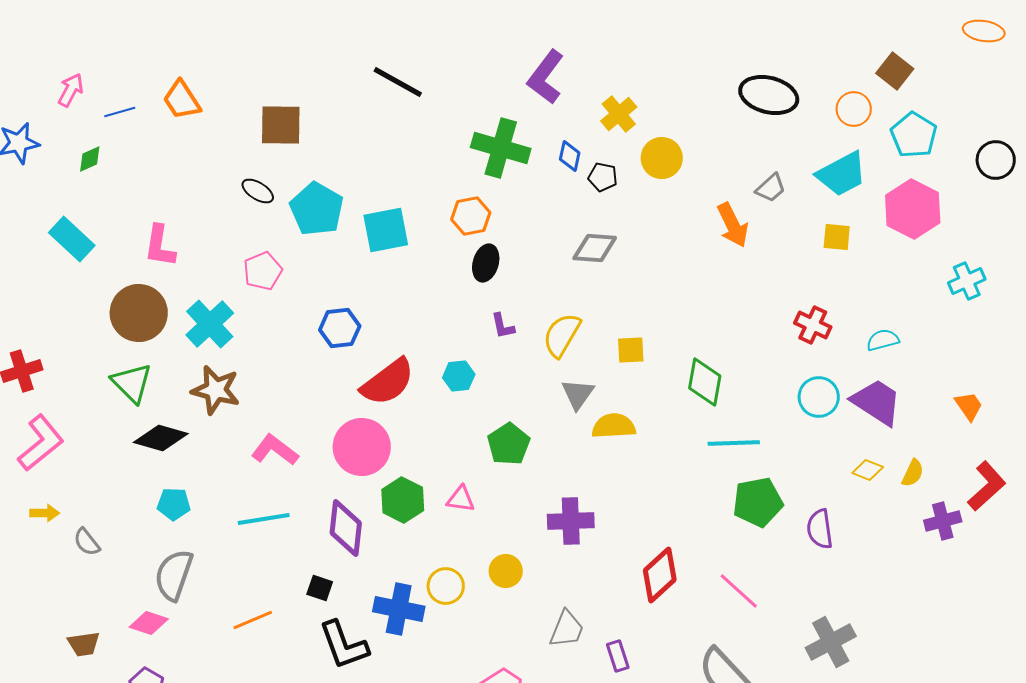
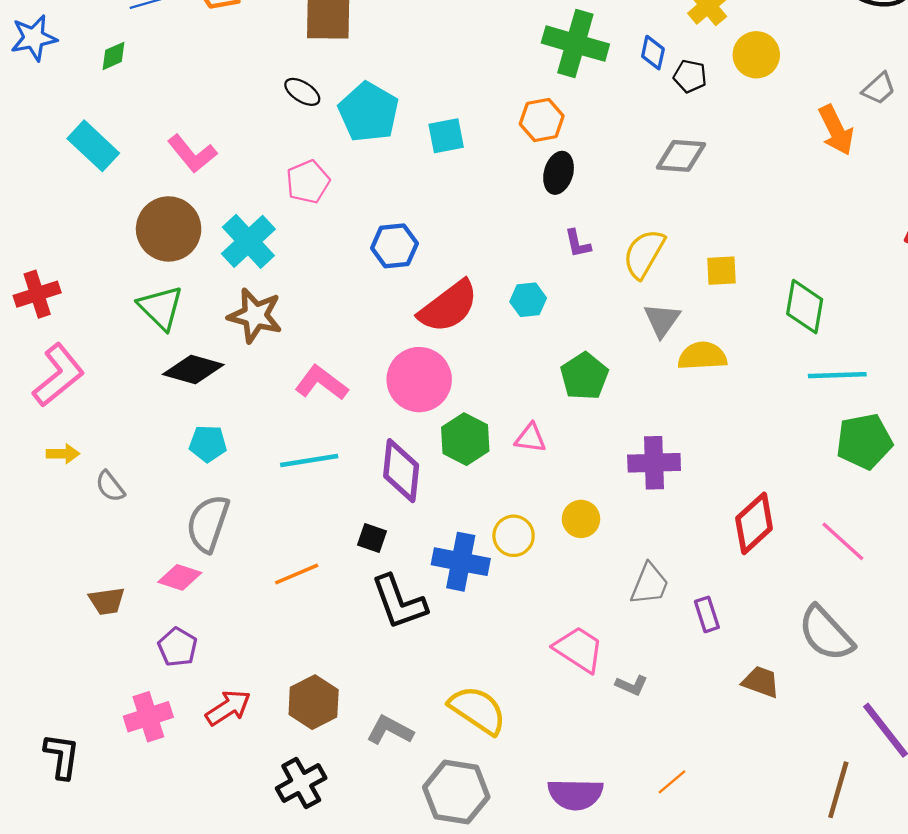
cyan square: (386, 230) -> (446, 136), size x0.7
pink L-shape: (160, 246) -> (192, 154), turned -48

